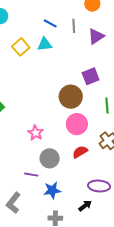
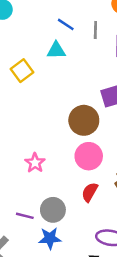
yellow square: (21, 47) -> (22, 71), moved
red semicircle: (80, 152) -> (90, 192), turned -35
gray circle: (50, 158) -> (53, 210), moved

